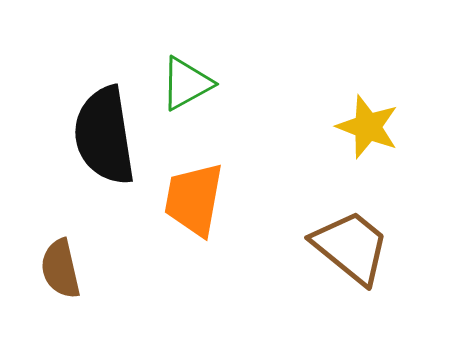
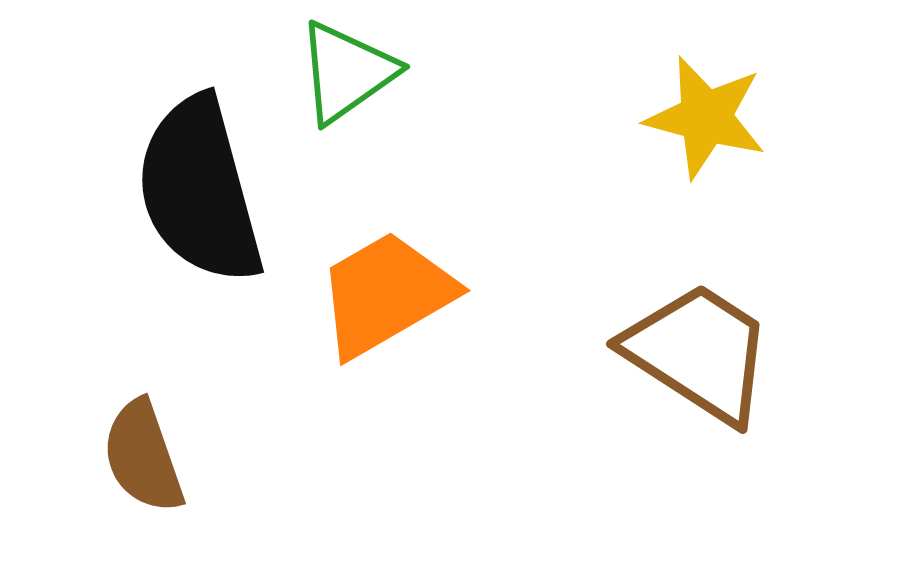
orange trapezoid: (194, 199) -> (386, 294), turned 56

